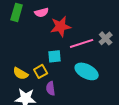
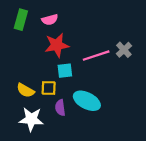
red star: (61, 26) -> (57, 45), moved
yellow square: (41, 71) -> (49, 88), turned 32
cyan ellipse: (87, 71) -> (87, 101), moved

